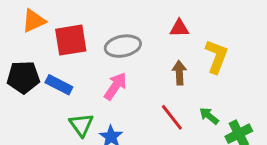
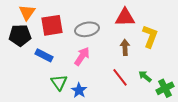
orange triangle: (34, 21) -> (27, 12), turned -30
red triangle: (179, 28) -> (125, 17), size x1.5
black pentagon: (23, 77) -> (20, 35), moved

